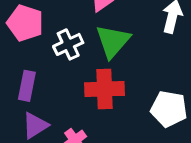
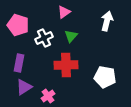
green triangle: (113, 41) -> (71, 36), size x0.6

